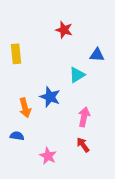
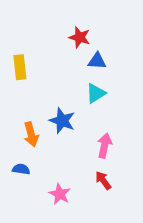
blue triangle: (97, 55) -> (97, 61), moved

